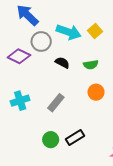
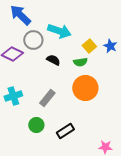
yellow square: (95, 31) -> (89, 46), moved
orange circle: (96, 92) -> (85, 88), size x1.6
green circle: (51, 140) -> (36, 125), moved

